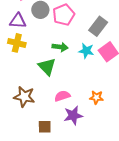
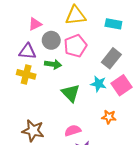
green arrow: (60, 47) -> (53, 64), moved
green triangle: (47, 67) -> (71, 93), moved
orange star: (96, 97) -> (109, 117), moved

